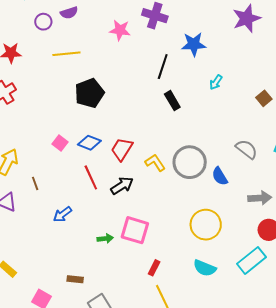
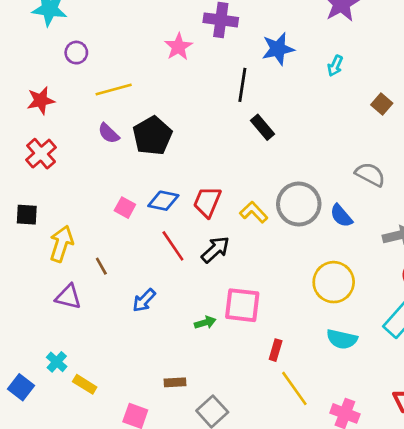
purple semicircle: (69, 13) -> (109, 133), moved, turned 72
pink star: (120, 30) -> (178, 47), turned -30
cyan arrow: (216, 82) -> (335, 66), moved

